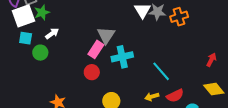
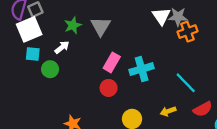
green star: (42, 13) -> (73, 25), moved
orange cross: (179, 17) -> (188, 32), moved
gray triangle: (106, 35) -> (101, 26), moved
yellow arrow: (152, 97) -> (168, 111), moved

